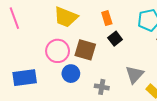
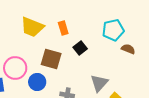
orange rectangle: (107, 18) -> (63, 28), moved
pink circle: (58, 51) -> (15, 68), moved

